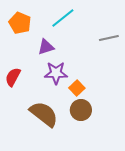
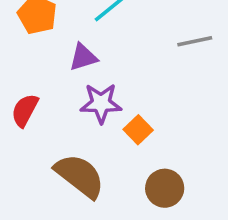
brown circle: (81, 110) -> (165, 188), moved

